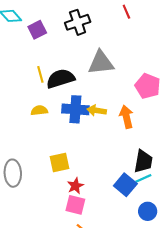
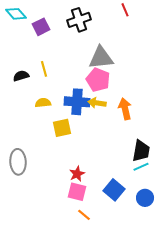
black semicircle: (61, 79) -> (21, 76), moved, size x0.6
pink pentagon: (148, 86) -> (98, 80), moved
yellow square: (59, 162) -> (62, 128), moved
blue square: (125, 185) -> (114, 190), moved

